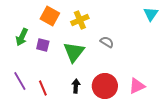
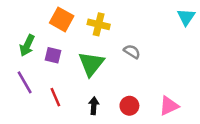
yellow cross: (80, 20) -> (99, 24), turned 36
purple line: (20, 81) -> (25, 82), moved
red circle: (105, 86) -> (129, 106), size x0.6
red line: (43, 88) -> (55, 97), moved

